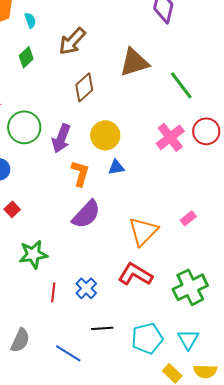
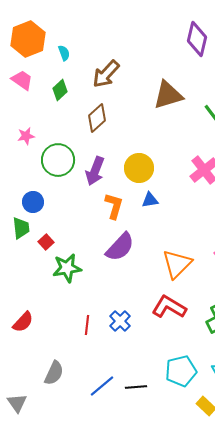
brown diamond: (84, 87) -> (97, 118), moved
green star: (33, 254) -> (67, 268), moved
black line: (102, 328) -> (136, 387), moved
blue line: (68, 353) -> (102, 386), turned -72

